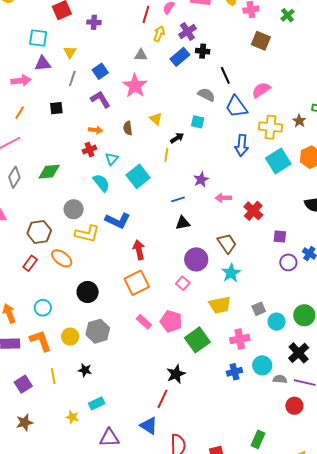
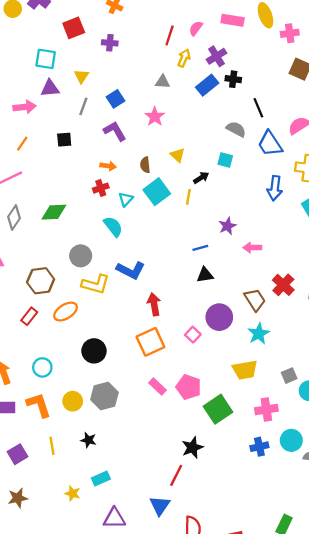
pink star: (135, 86) -> (155, 117), size x0.7
cyan square: (138, 176) -> (157, 192), moved
red cross: (253, 211) -> (283, 285), moved
orange ellipse: (62, 258) -> (66, 312), turned -70
pink square: (183, 283) -> (193, 335), moved
blue triangle: (149, 426) -> (160, 506), turned 30

